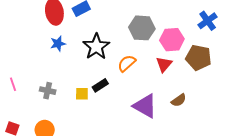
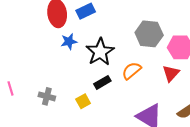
blue star: (58, 44) -> (69, 41), moved
black rectangle: (100, 85) -> (102, 82), moved
yellow square: (82, 94) -> (83, 101), turned -32

